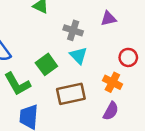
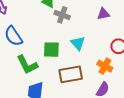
gray cross: (73, 30) -> (62, 15), moved
green square: (46, 64) -> (51, 50), turned 36

